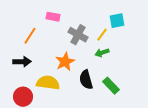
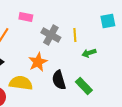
cyan square: (117, 21) -> (108, 21), moved
yellow line: (102, 35) -> (75, 35), turned -40
green arrow: (102, 53) -> (89, 53), moved

